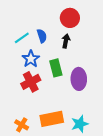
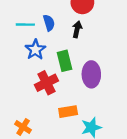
cyan line: (22, 38) -> (25, 25), turned 35
red cross: (31, 82) -> (46, 83), moved
orange rectangle: (52, 119) -> (68, 112), moved, size x0.7

